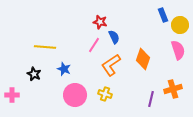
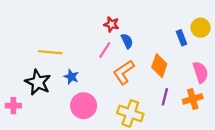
blue rectangle: (163, 15) -> (182, 38), moved
pink semicircle: (178, 50) -> (201, 72), moved
black star: (34, 74) -> (38, 82), size x1.6
yellow cross: (105, 94) -> (130, 113), moved, size x1.6
purple line: (151, 99) -> (165, 97), moved

